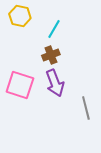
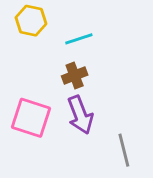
cyan line: (54, 29) -> (79, 39), turned 42

